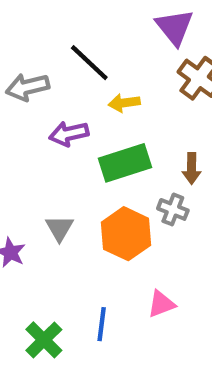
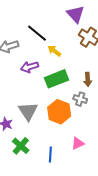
yellow arrow: (124, 103) -> (54, 51), turned 48
gray triangle: (59, 228) -> (28, 111), size x1.5
green cross: (44, 340) -> (21, 146), moved

